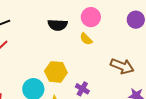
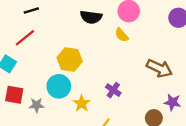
yellow hexagon: (56, 72) -> (70, 59), moved

